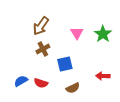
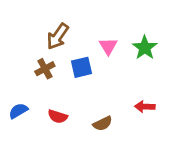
brown cross: (43, 49) -> (45, 69), moved
blue square: (65, 64) -> (82, 67), moved
blue semicircle: (21, 81) -> (18, 111), moved

